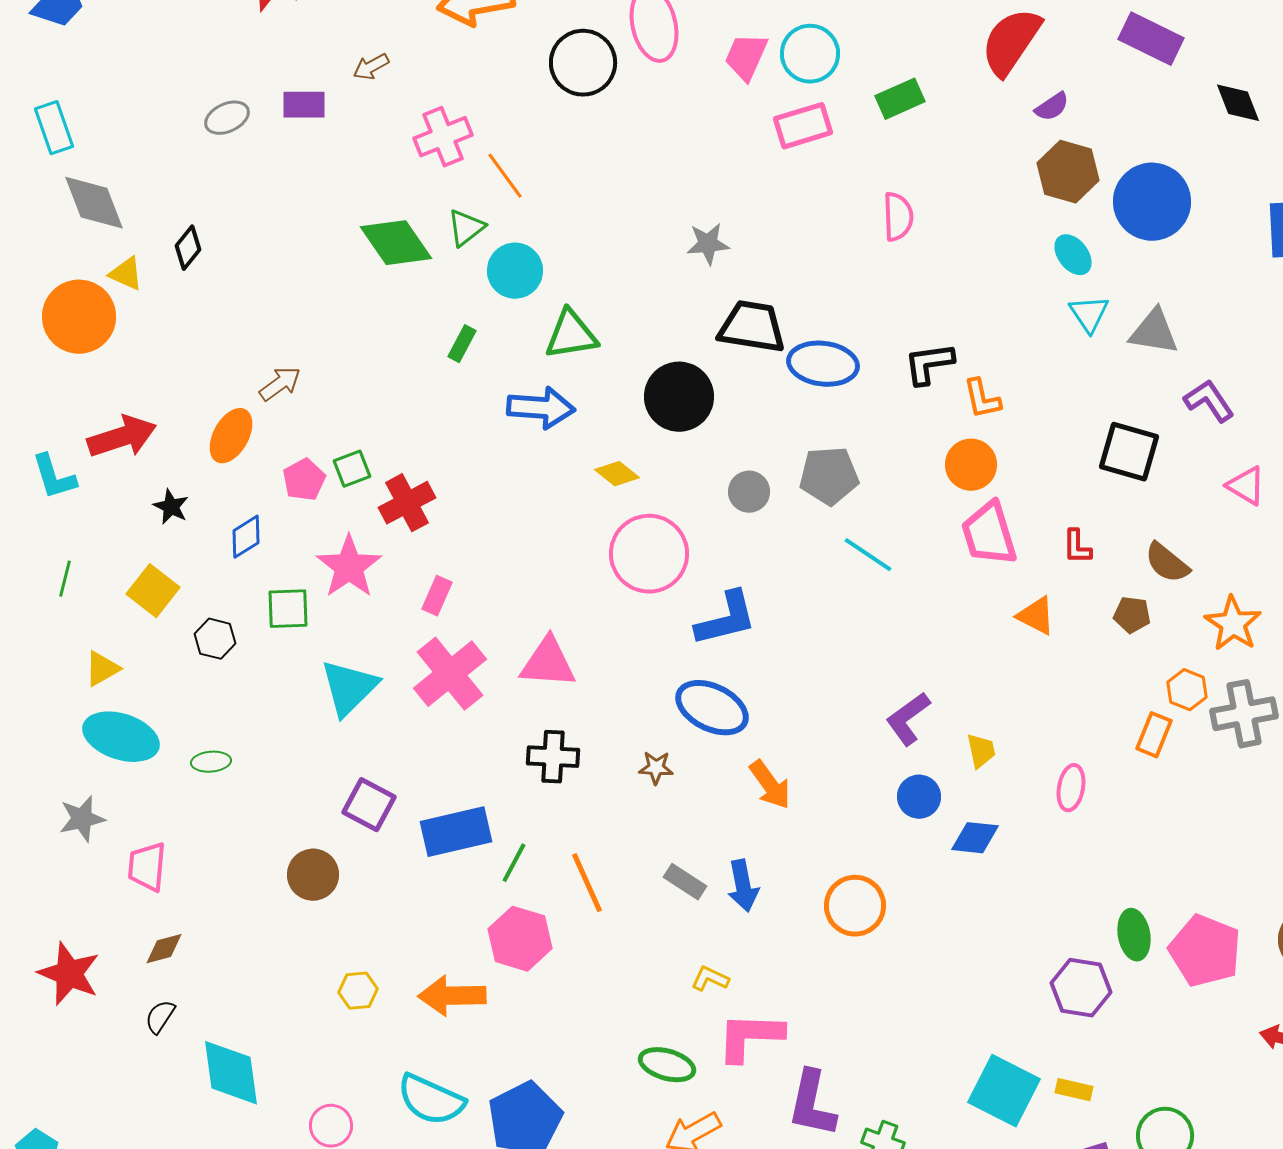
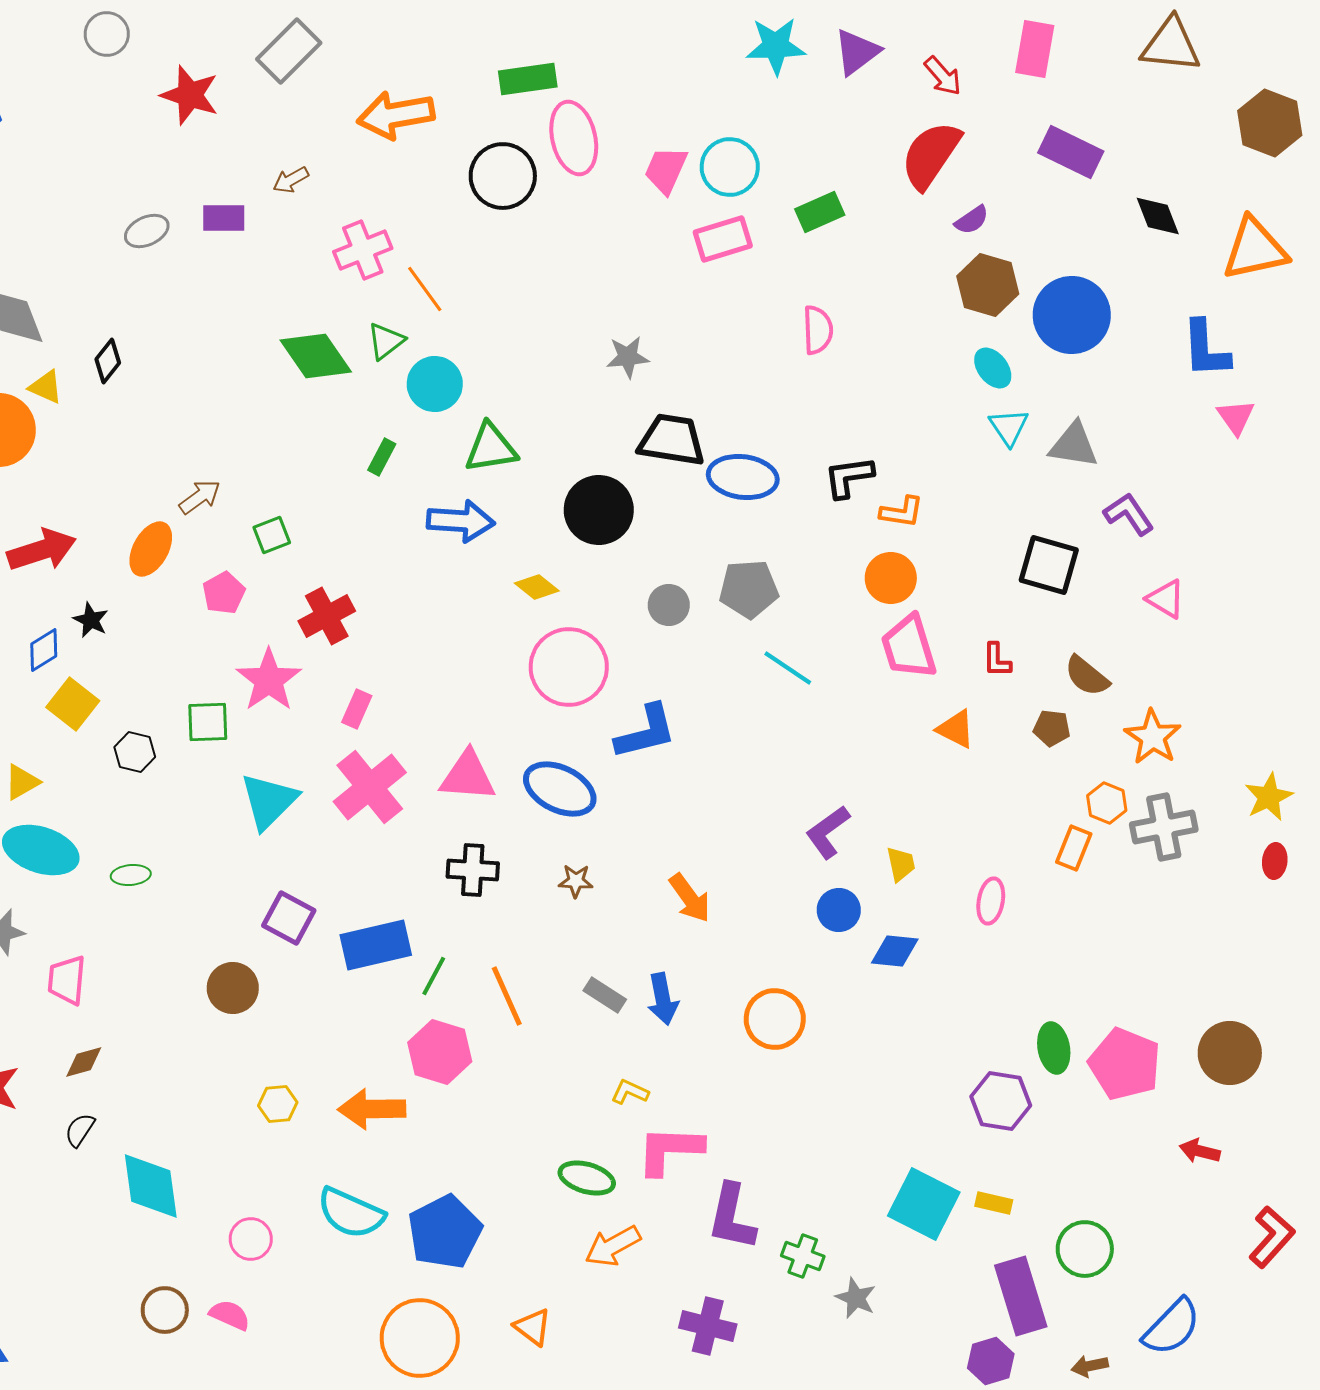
orange L-shape: (982, 399) -> (902, 512), turned -69
green square: (352, 469) -> (272, 535), moved
blue diamond: (246, 537) -> (44, 650), moved
blue ellipse: (712, 708) -> (560, 789), moved

